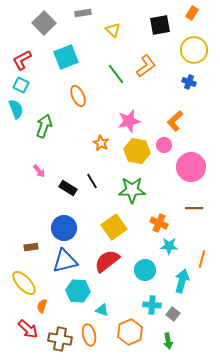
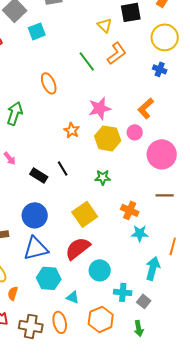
yellow triangle: (113, 30) -> (105, 25), moved
cyan square: (66, 57) -> (37, 31), moved, size x0.7
green star: (132, 190) -> (103, 177), size x0.6
cyan circle: (145, 270) -> (100, 270), moved

